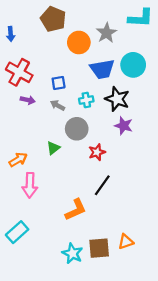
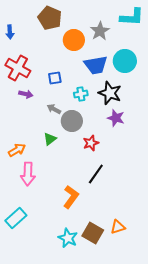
gray arrow: (58, 105) -> (54, 109), moved
orange L-shape: (76, 210) -> (71, 197), turned -30
brown square: (99, 248) -> (93, 233), turned 35

